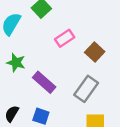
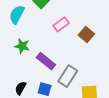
gray rectangle: (86, 89) -> (68, 76), moved

